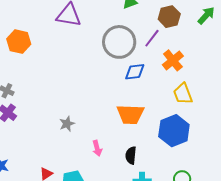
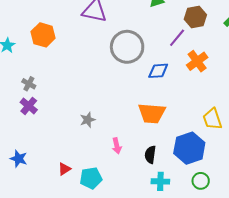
gray circle: (119, 42) -> (127, 47), moved
yellow trapezoid: (183, 94) -> (212, 119), moved
blue hexagon: (174, 131) -> (189, 148), moved

